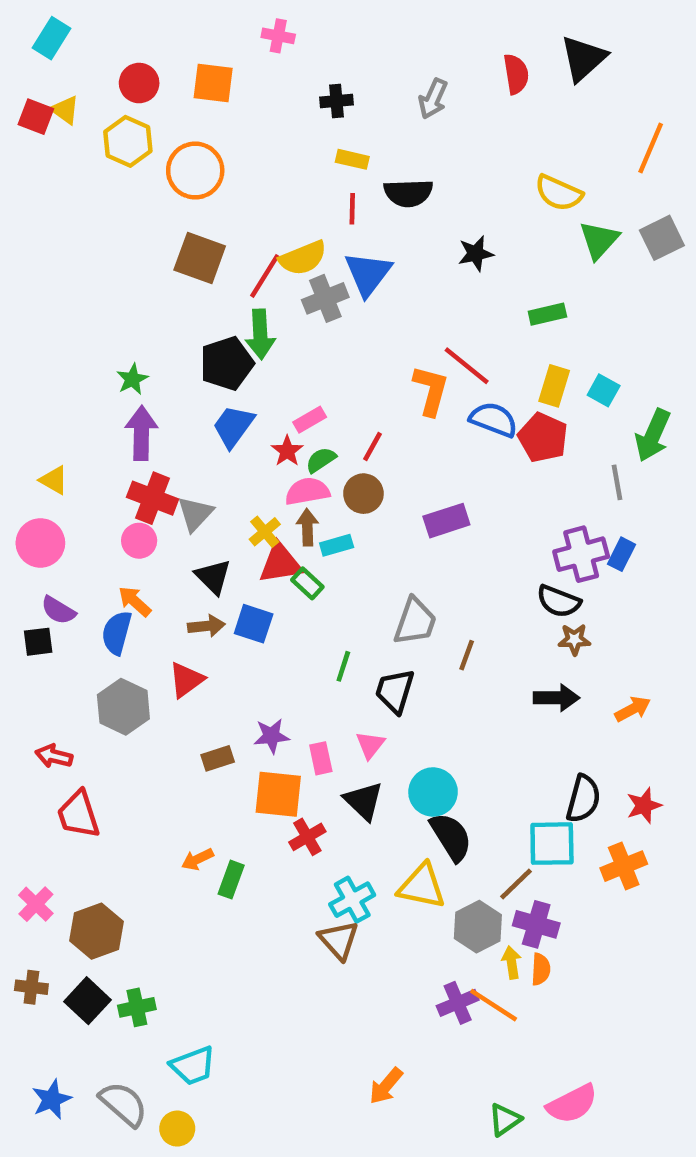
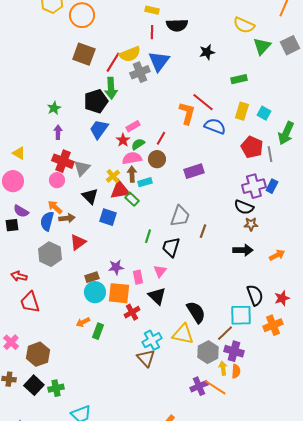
purple arrow: (141, 433) -> (58, 132), size x0.6
red pentagon: (543, 438) -> (252, 147), moved
brown arrow: (206, 626) -> (67, 218), moved
cyan circle: (433, 792) -> (95, 292), moved
black semicircle: (583, 799) -> (255, 295), turned -35

